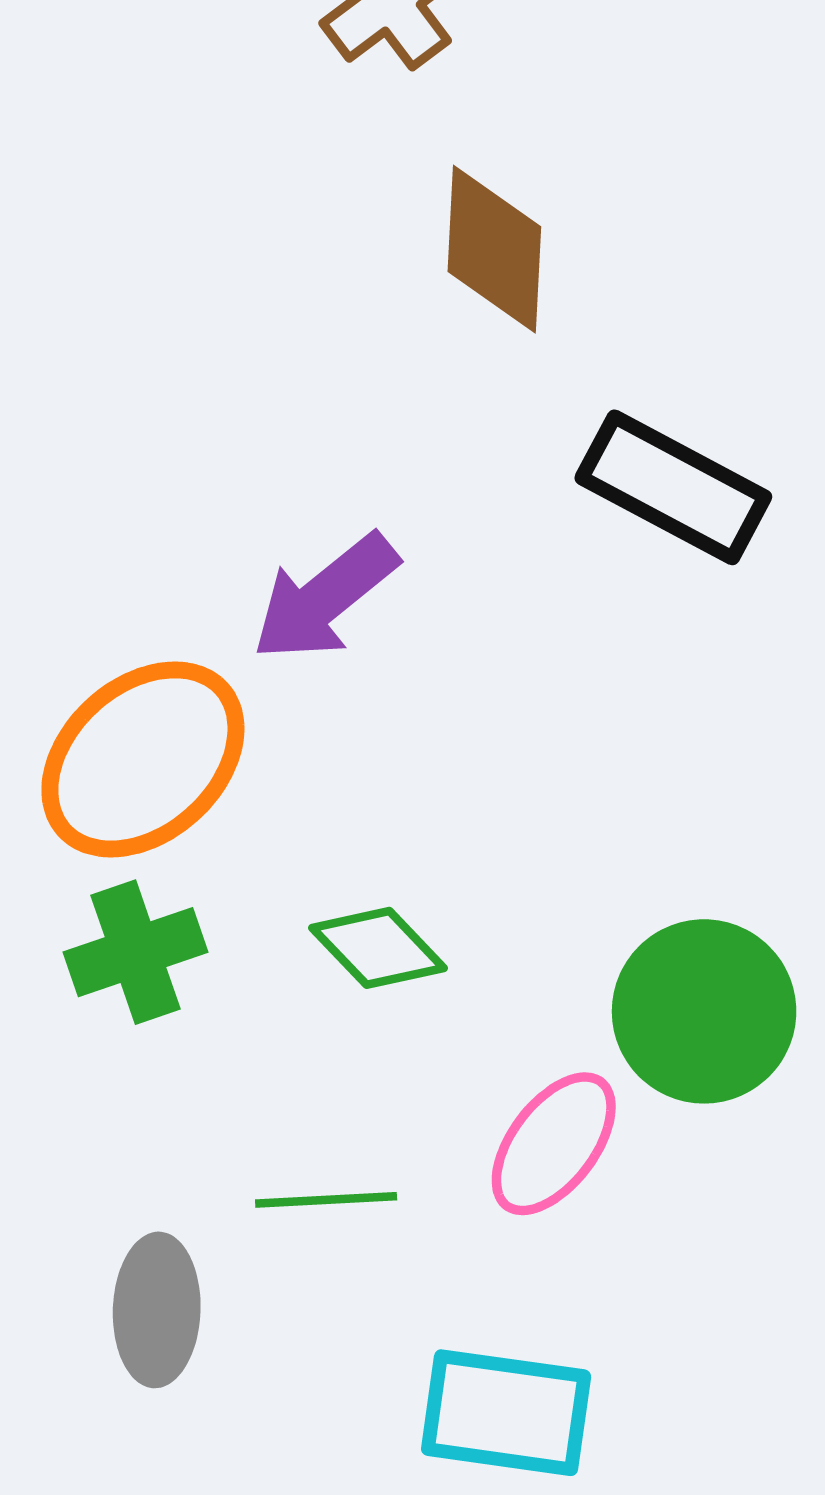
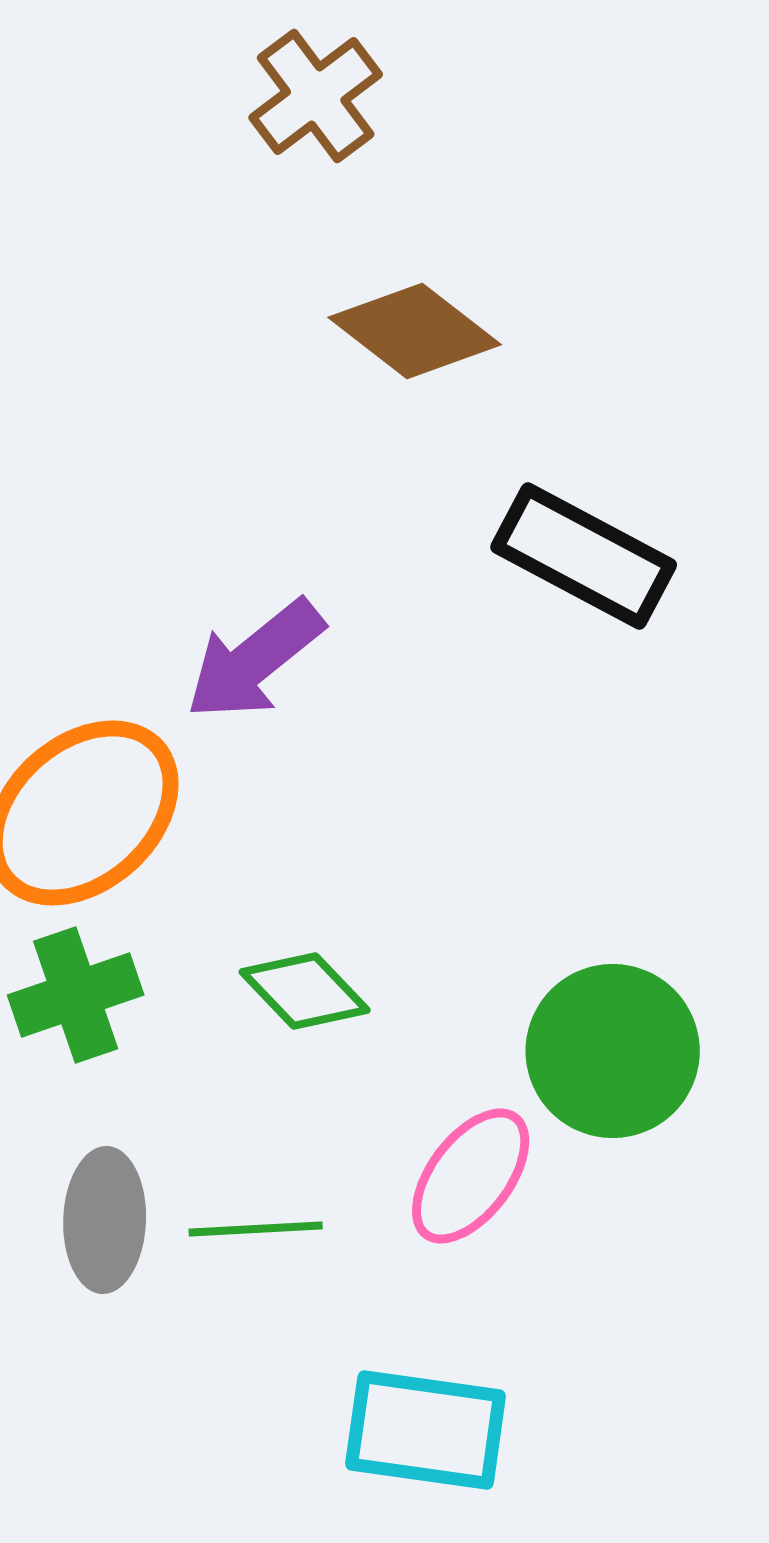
brown diamond: (494, 249) -> (415, 331), turned -55
gray ellipse: (157, 1310) -> (105, 1220), moved

